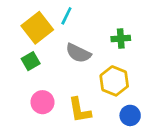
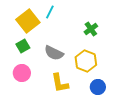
green cross: (121, 38) -> (91, 29), turned -32
gray semicircle: (78, 53) -> (54, 53), moved
pink circle: (42, 102) -> (22, 73), moved

